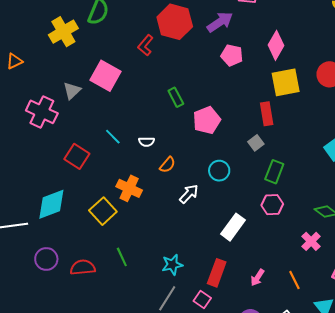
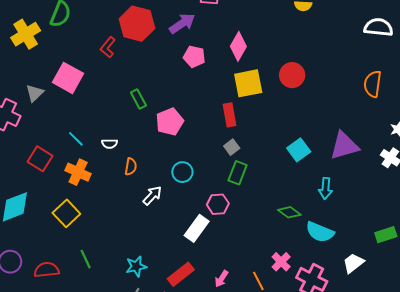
gray square: (256, 143) -> (232, 147), moved
orange semicircle: (167, 165) -> (131, 167), turned -30
orange cross: (129, 188) -> (78, 172), moved
pink hexagon: (272, 205) -> (218, 204), moved
pink cross: (311, 241) -> (281, 262), moved
red rectangle: (217, 273) -> (181, 274), turned 32

